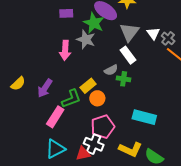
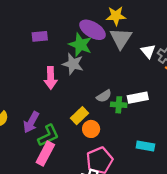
purple rectangle: (66, 13) -> (40, 36), moved
gray triangle: (129, 32) -> (121, 38), moved
white rectangle: (128, 55) -> (138, 98), moved, turned -60
green L-shape: (71, 99) -> (48, 135), moved
cyan rectangle: (144, 117) -> (145, 146), size x0.7

